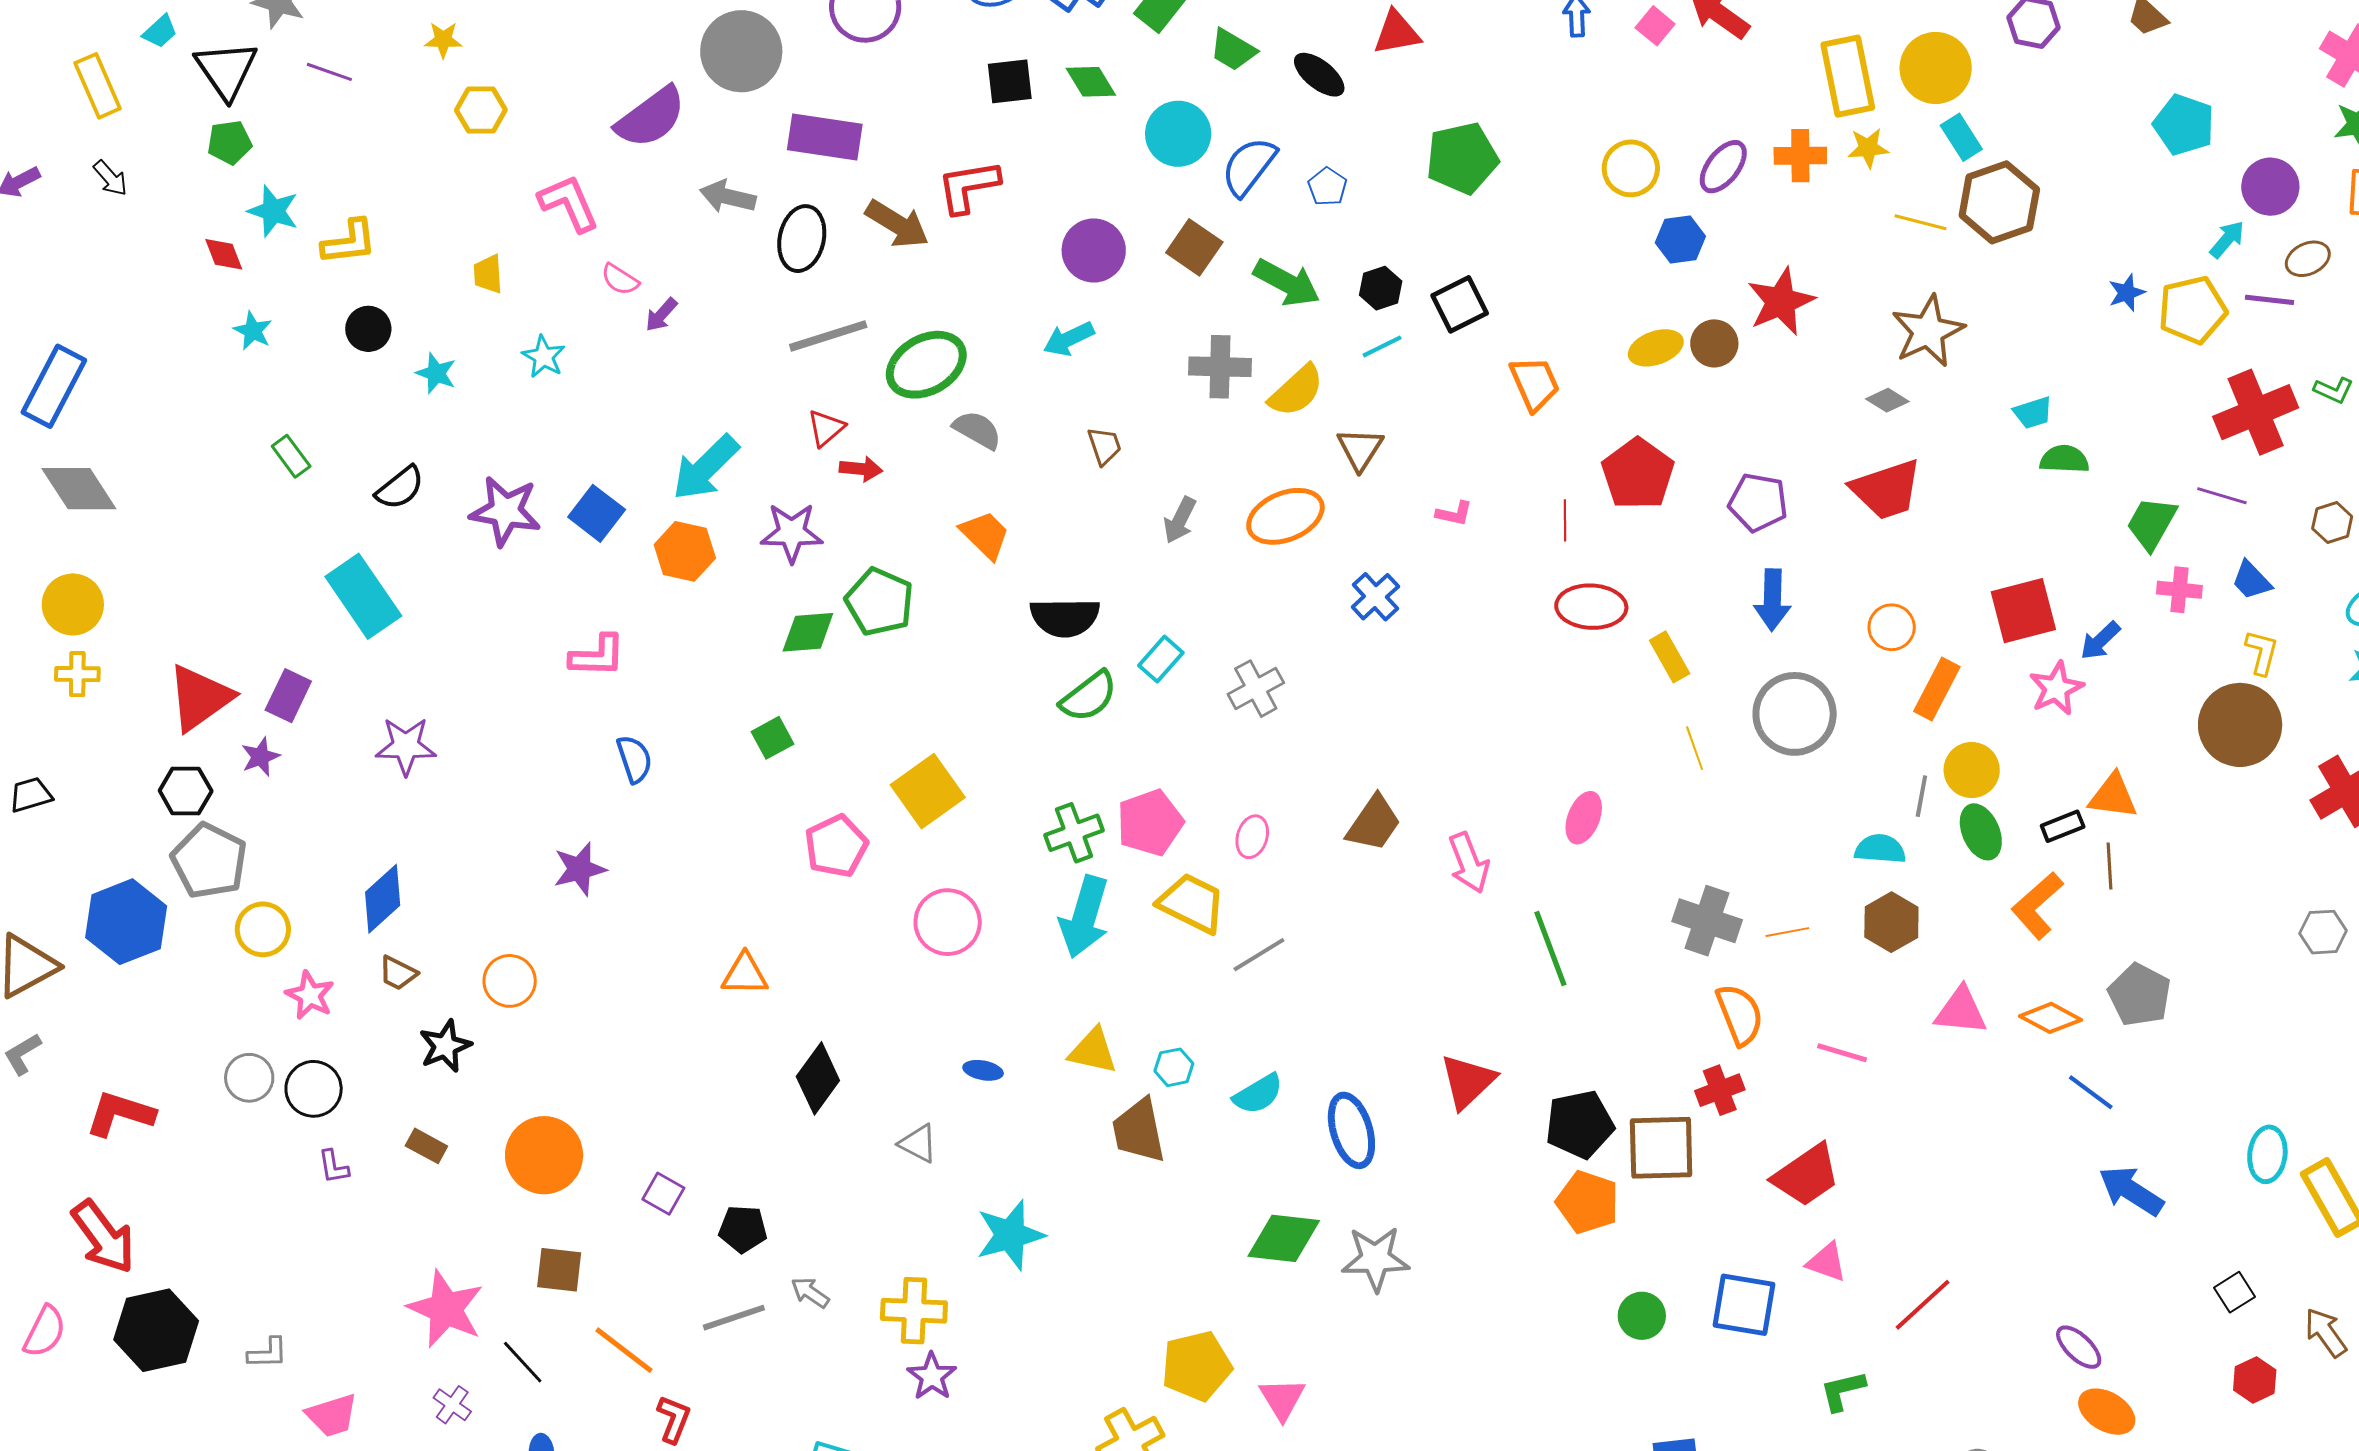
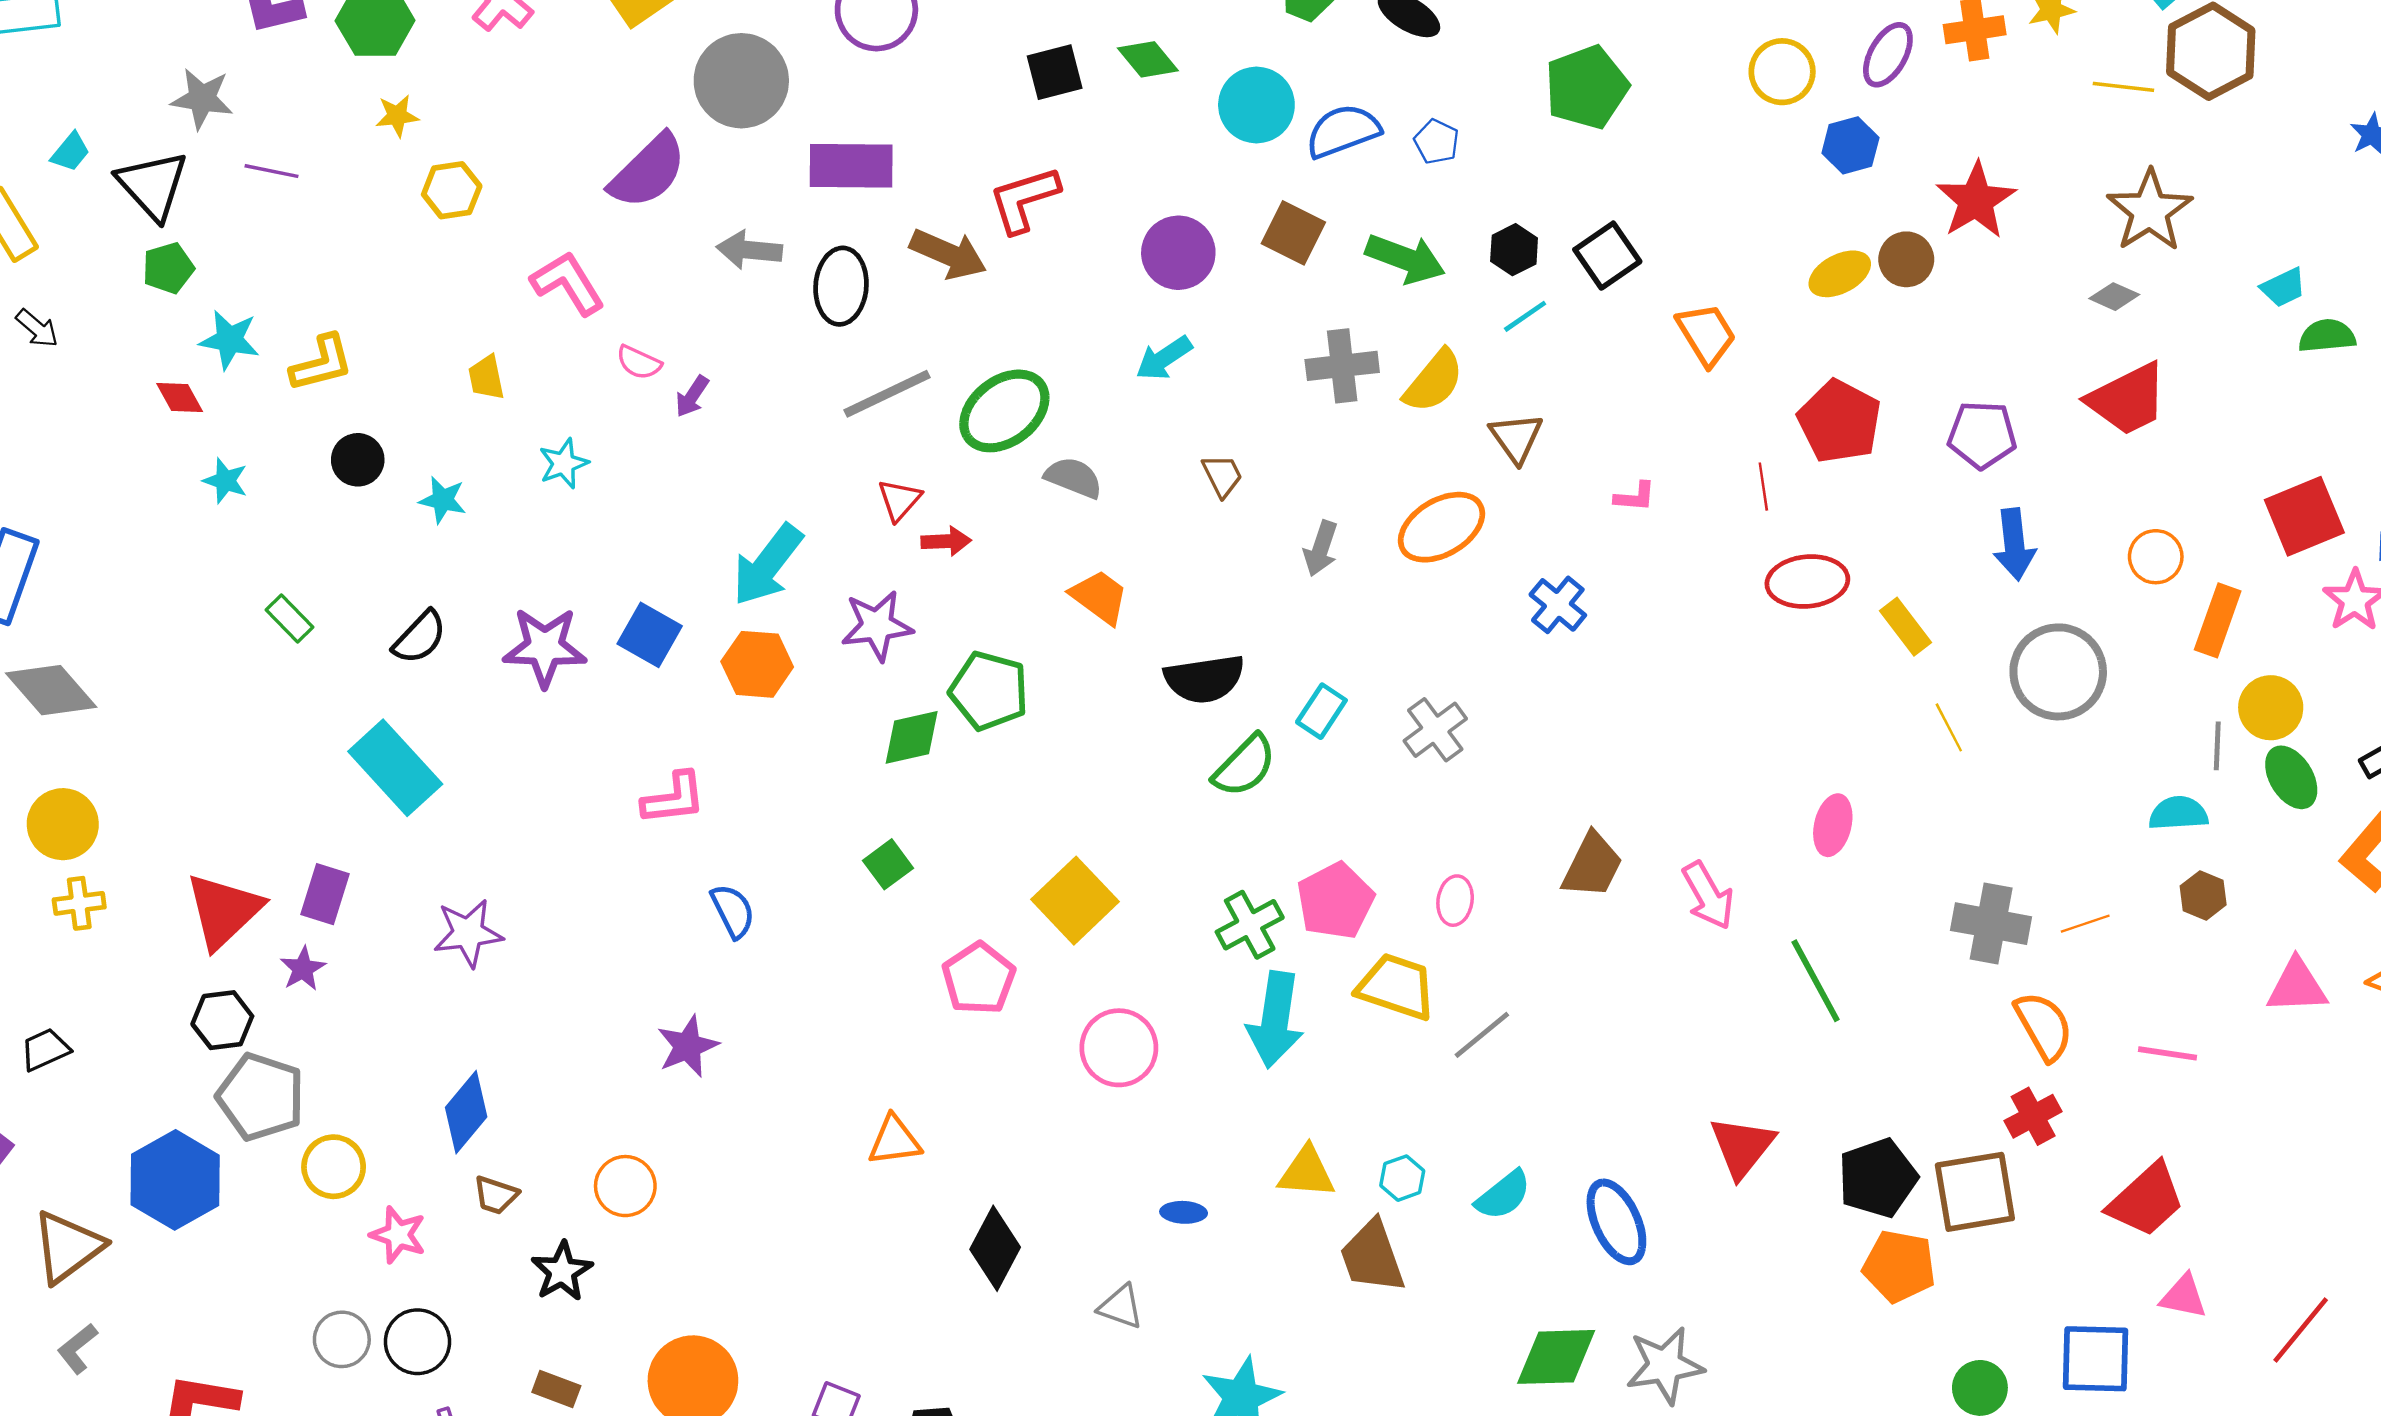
blue semicircle: (1249, 166) -> (1343, 131), turned 40
cyan star: (544, 357) -> (564, 463), turned 30
brown hexagon: (1891, 922) -> (2203, 895), size x0.7

